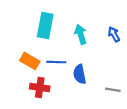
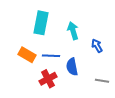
blue arrow: (114, 34) -> (97, 46), moved
red cross: (40, 87) -> (48, 79), moved, turned -36

